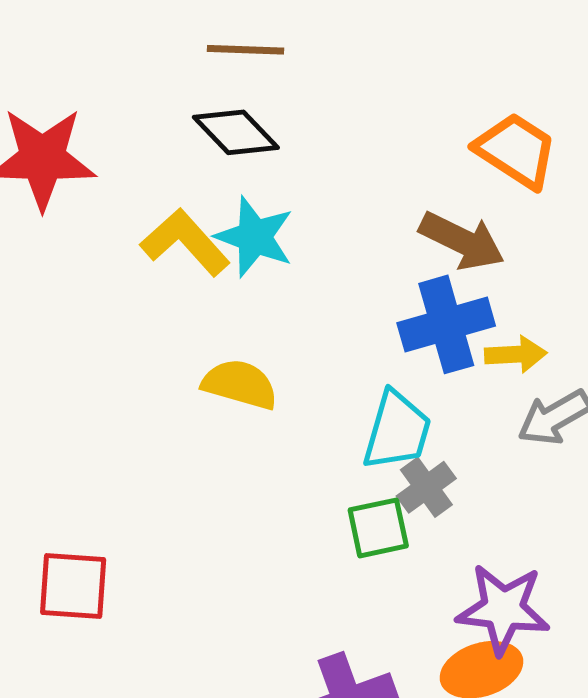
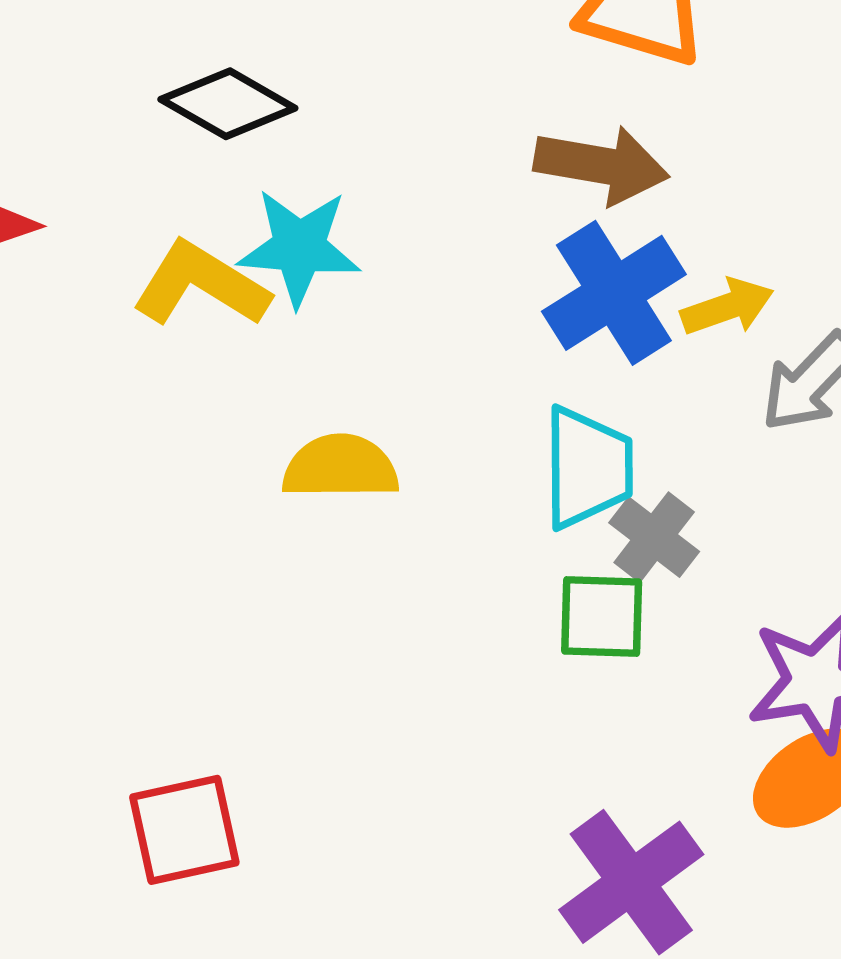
green square: (378, 528) -> (602, 617), turned 30

